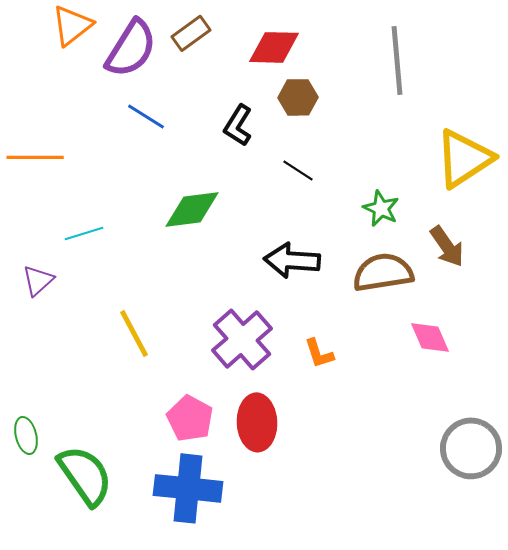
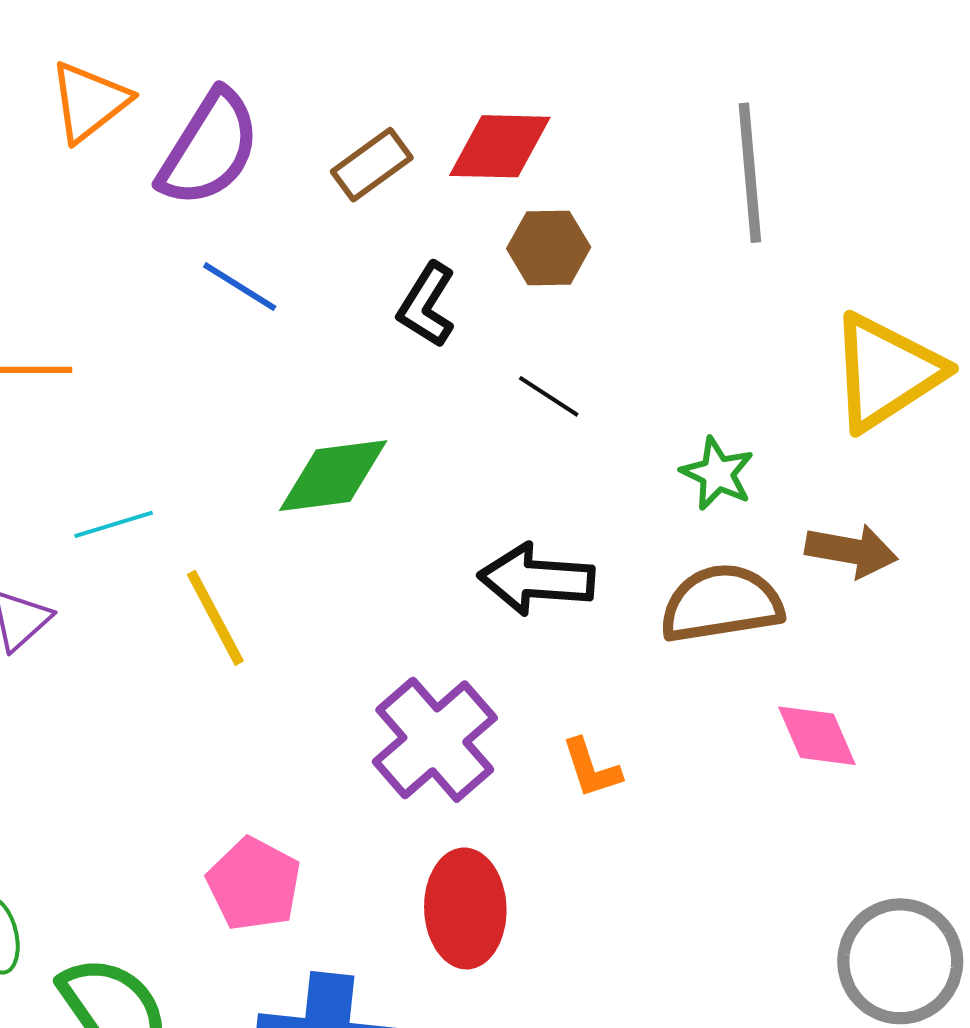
brown rectangle: (191, 33) -> (372, 165), moved
brown arrow: (447, 246) -> (851, 551), turned -45
yellow line: (134, 333) -> (215, 618), moved
pink pentagon: (190, 418) -> (254, 884), moved

